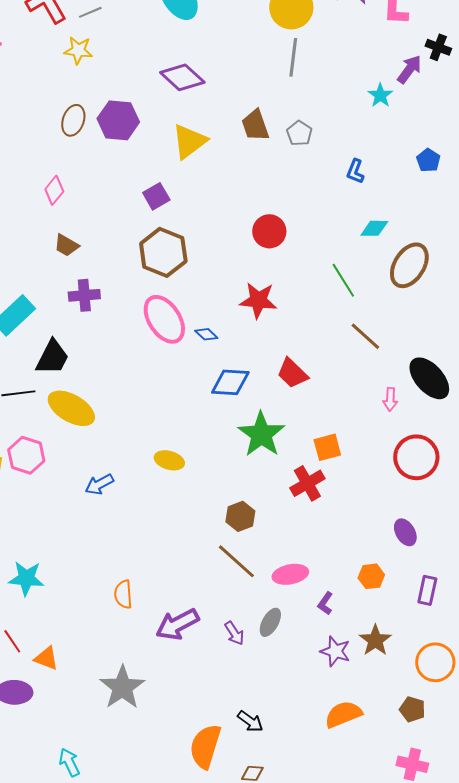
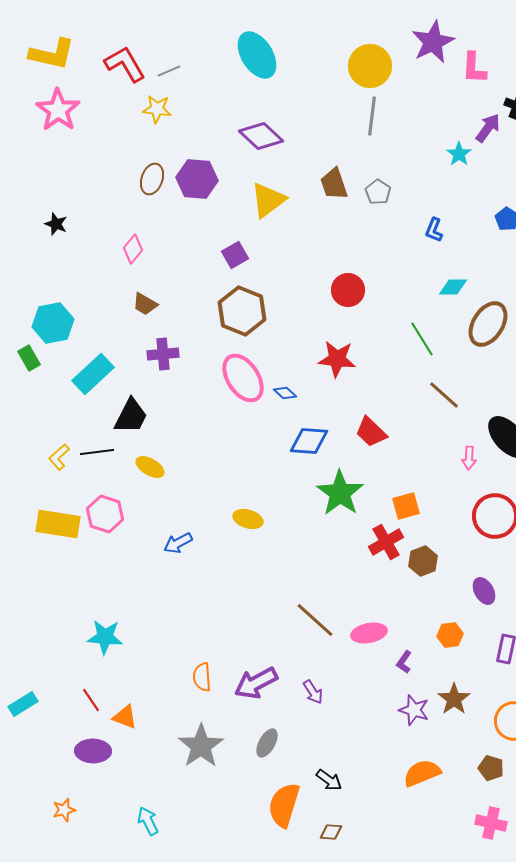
yellow ellipse: (71, 408) -> (150, 467), size x0.6
brown hexagon: (240, 516) -> (423, 561), moved
orange semicircle: (123, 594) -> (202, 677), moved
gray ellipse: (270, 622) -> (267, 743), moved

